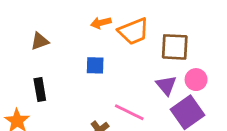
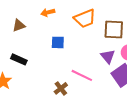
orange arrow: (101, 23) -> (48, 12), moved
black rectangle: (40, 90) -> (19, 59), turned -56

